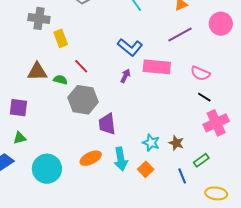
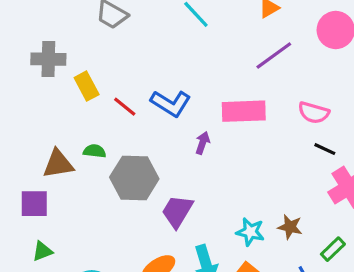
blue L-shape: (130, 47) -> (171, 103), moved
red line: (81, 66) -> (125, 107), moved
brown triangle: (37, 72) -> (58, 164), moved
purple arrow: (125, 76) -> (203, 143), moved
purple trapezoid: (107, 124) -> (177, 211), turned 45

